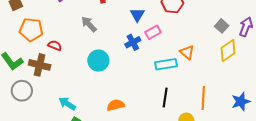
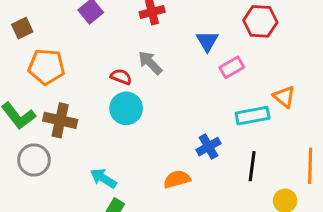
gray arrow: (89, 24) -> (150, 63), moved
blue cross: (133, 42) -> (209, 147), moved
red semicircle: (55, 45) -> (121, 77), moved
cyan circle: (98, 61) -> (126, 108), moved

